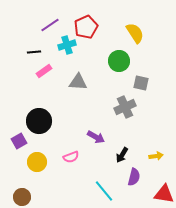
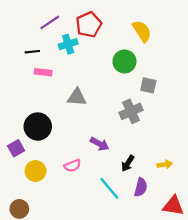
pink rectangle: (44, 71) -> (43, 72), turned 42
gray triangle: (78, 82) -> (77, 97), moved
cyan line: (104, 191) -> (109, 188), moved

